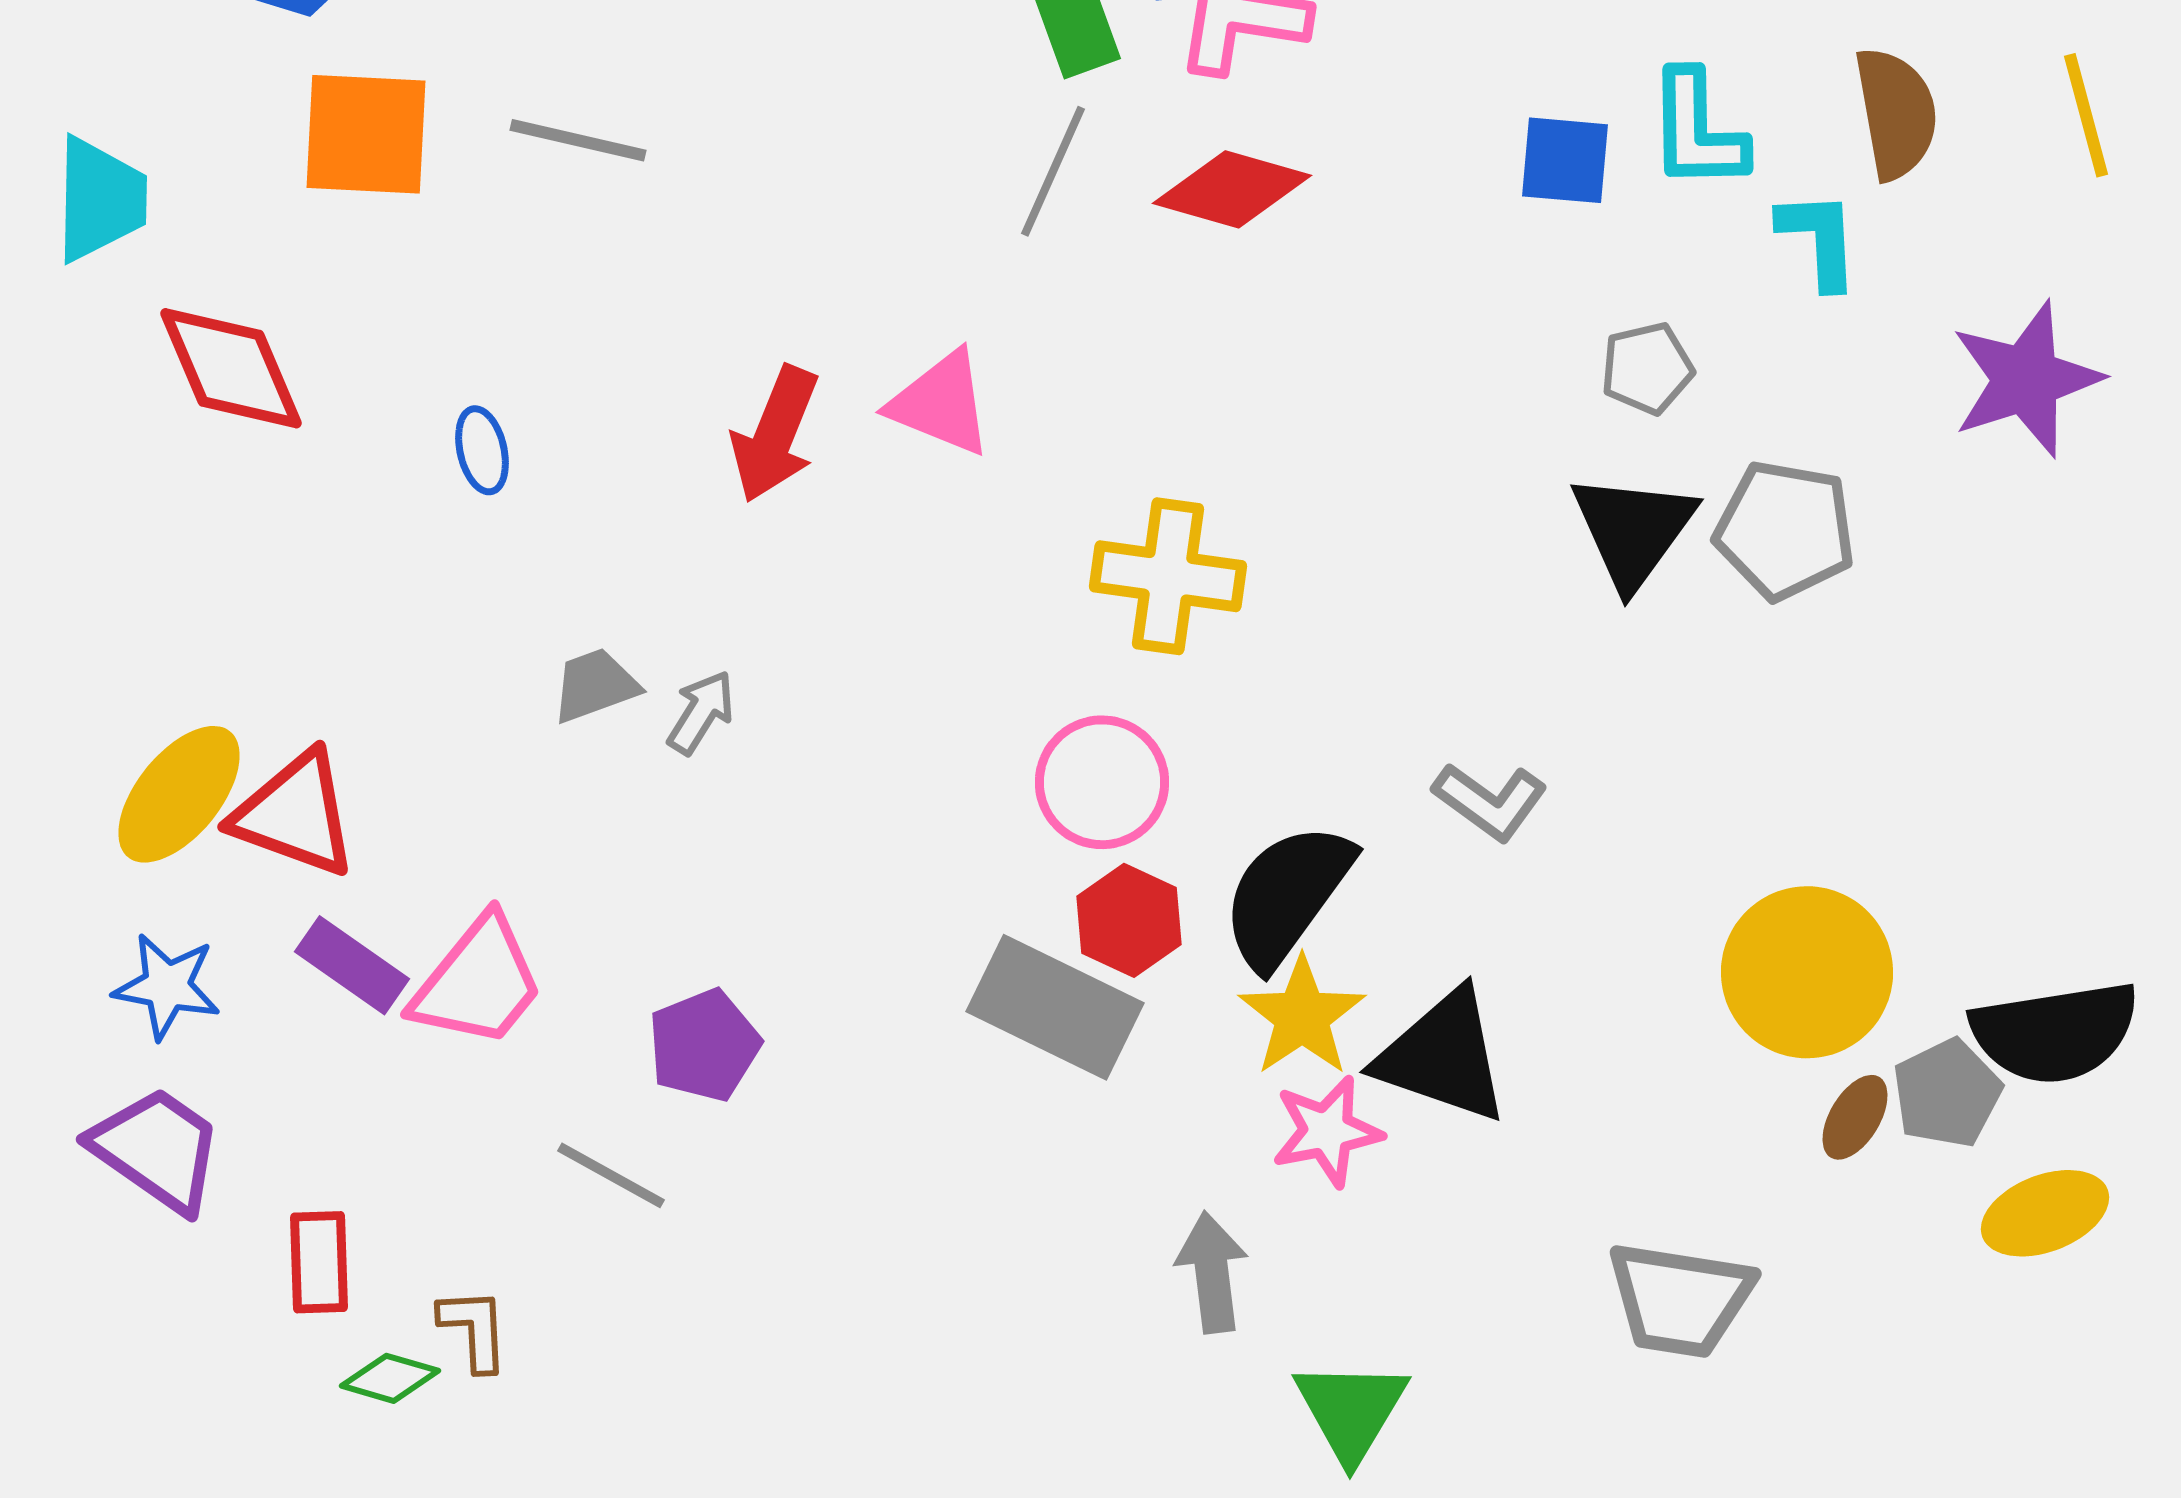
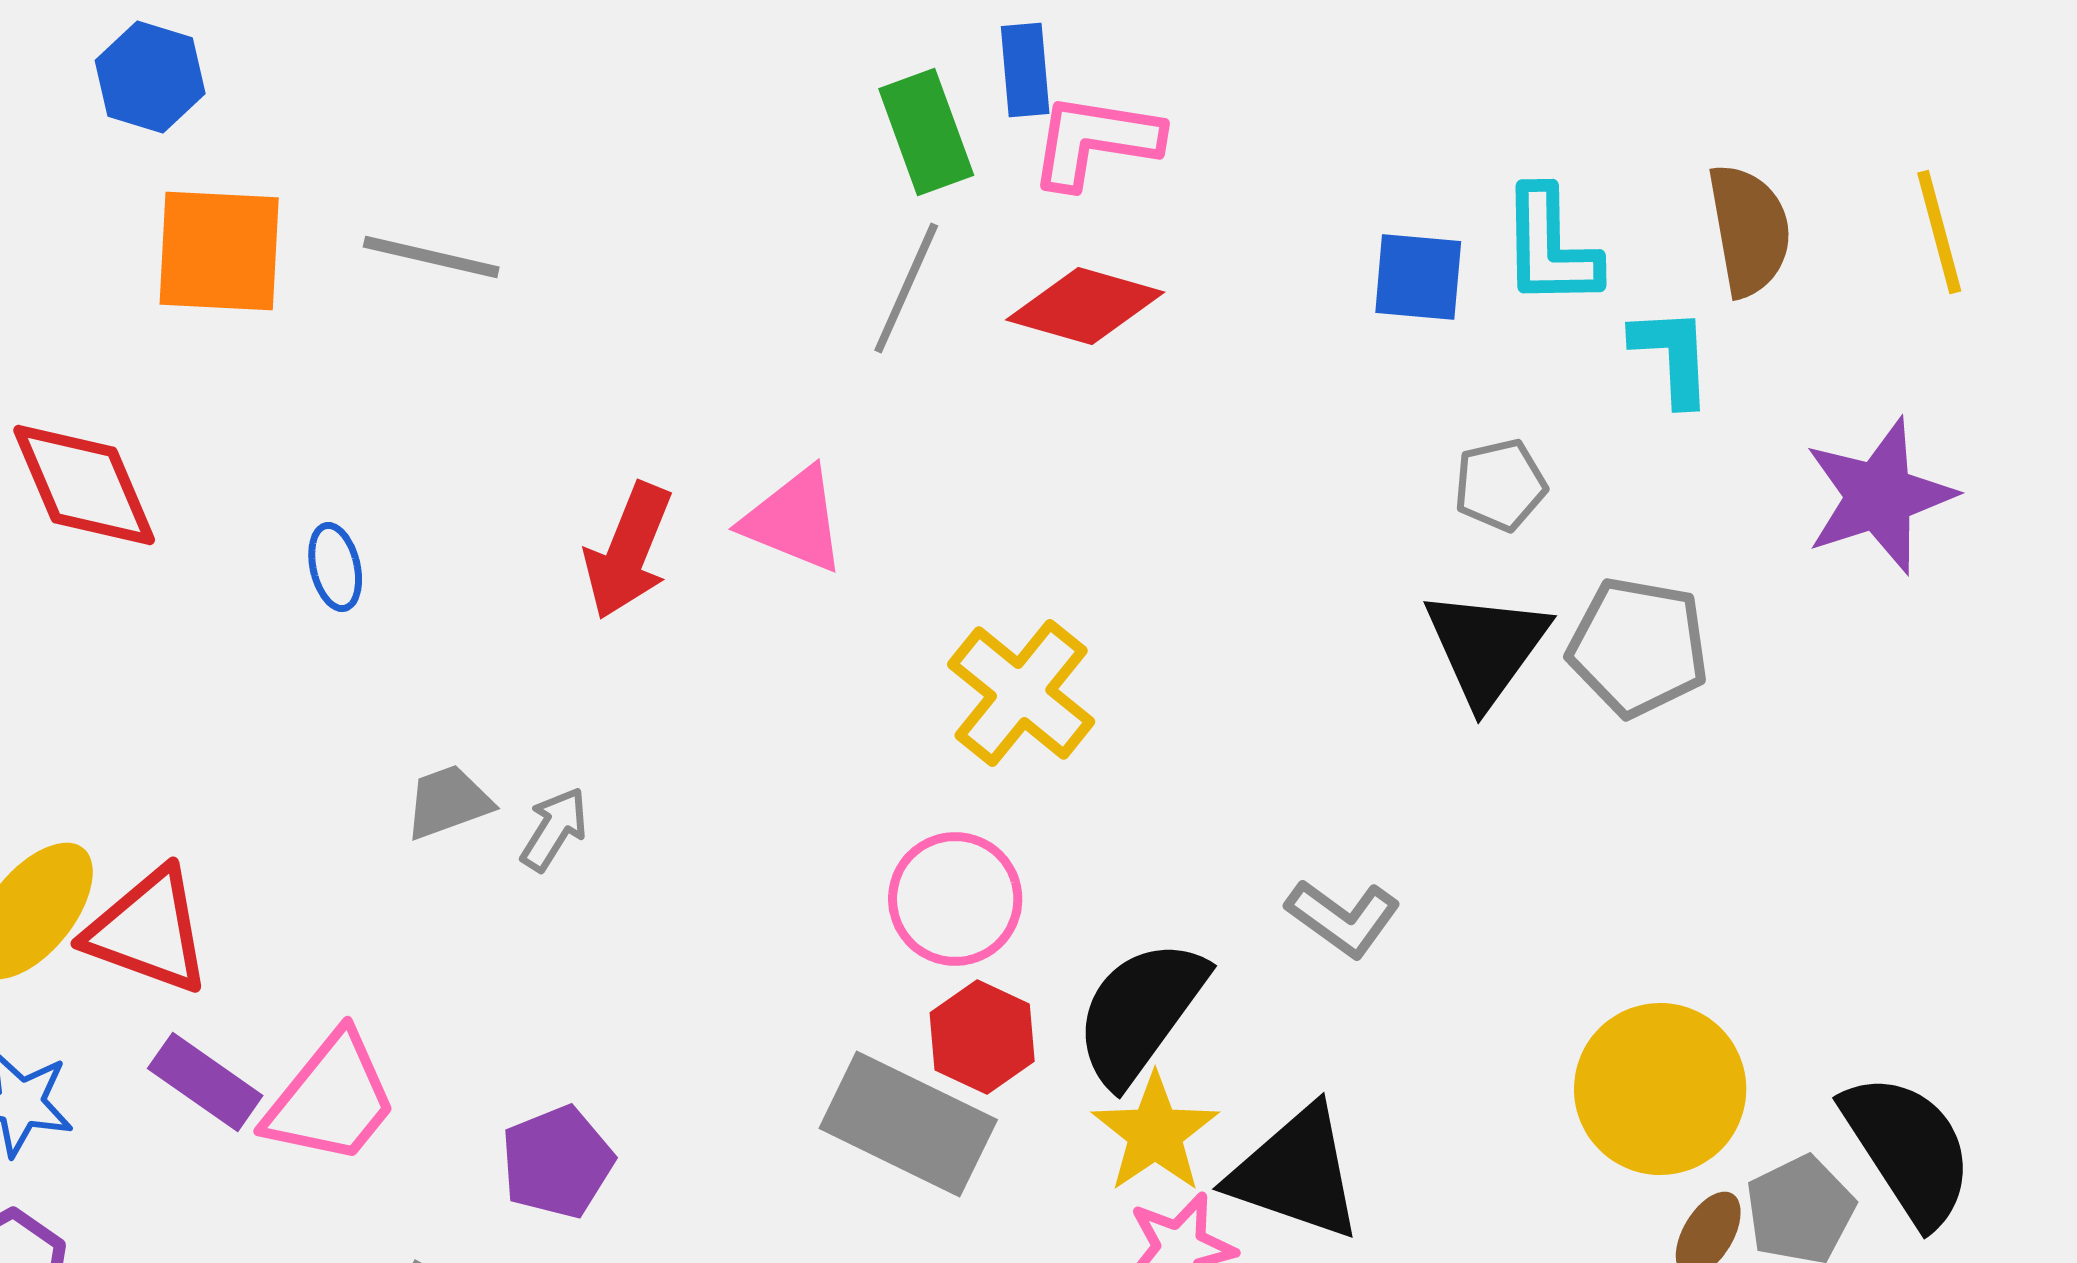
yellow cross: (1168, 576) -> (1021, 693), turned 31
black semicircle: (2055, 1032) -> (1908, 1149), turned -114

